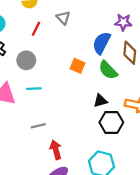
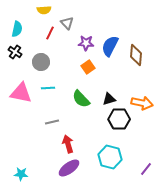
gray triangle: (63, 18) -> (67, 23), moved
purple star: (123, 22) -> (86, 43), moved
orange square: (78, 66) -> (88, 67), turned 32
green semicircle: (108, 70) -> (81, 99), moved

